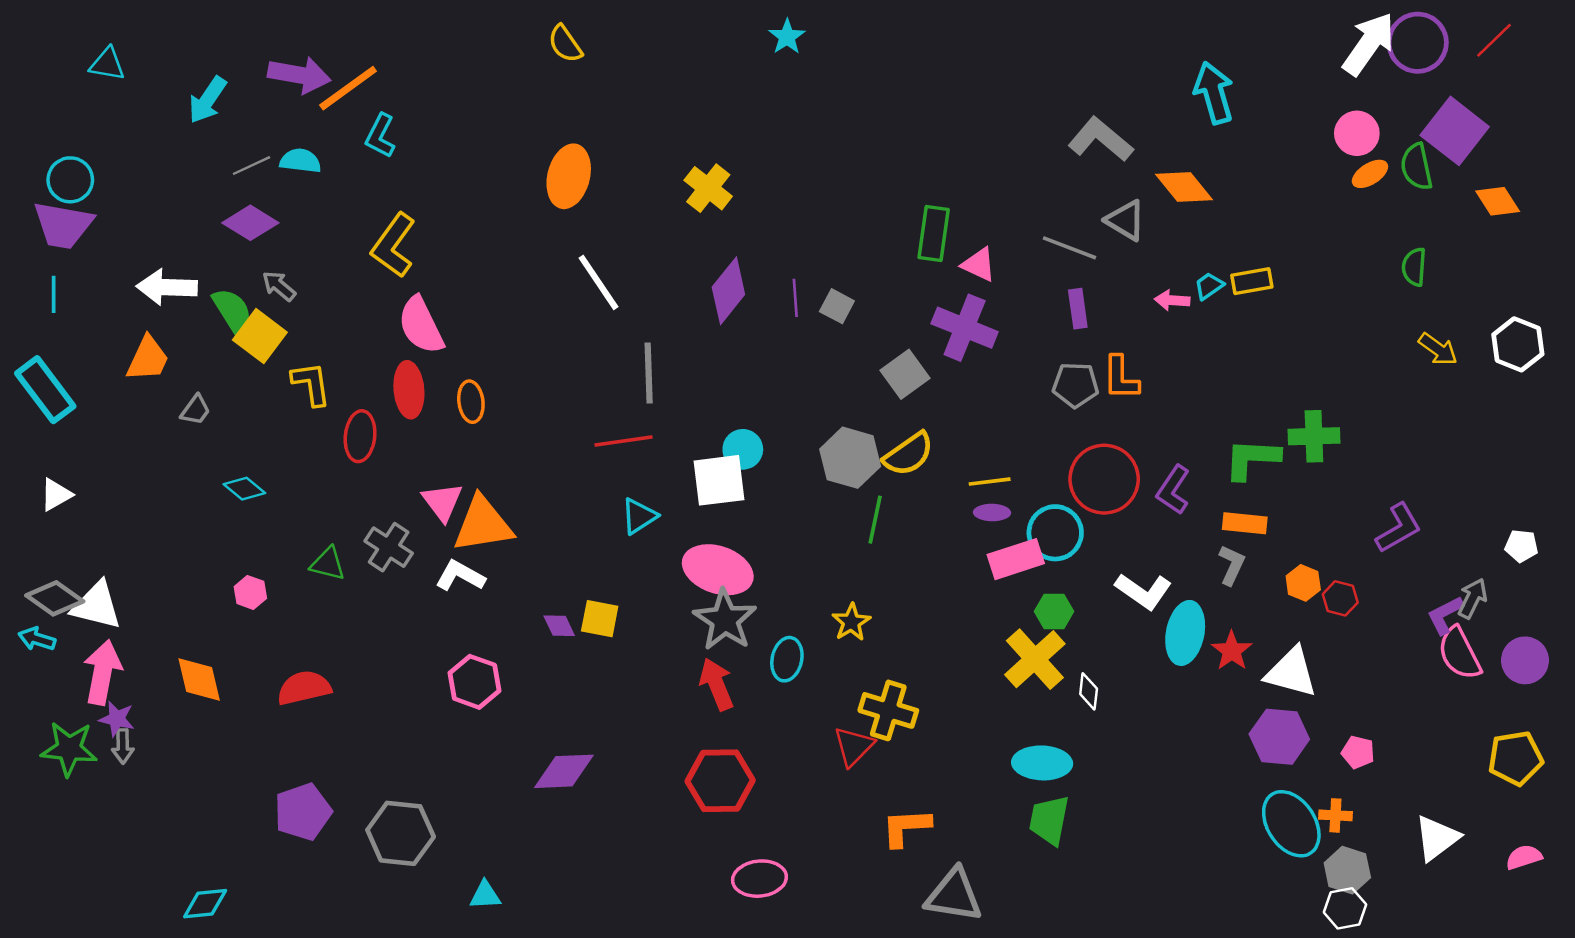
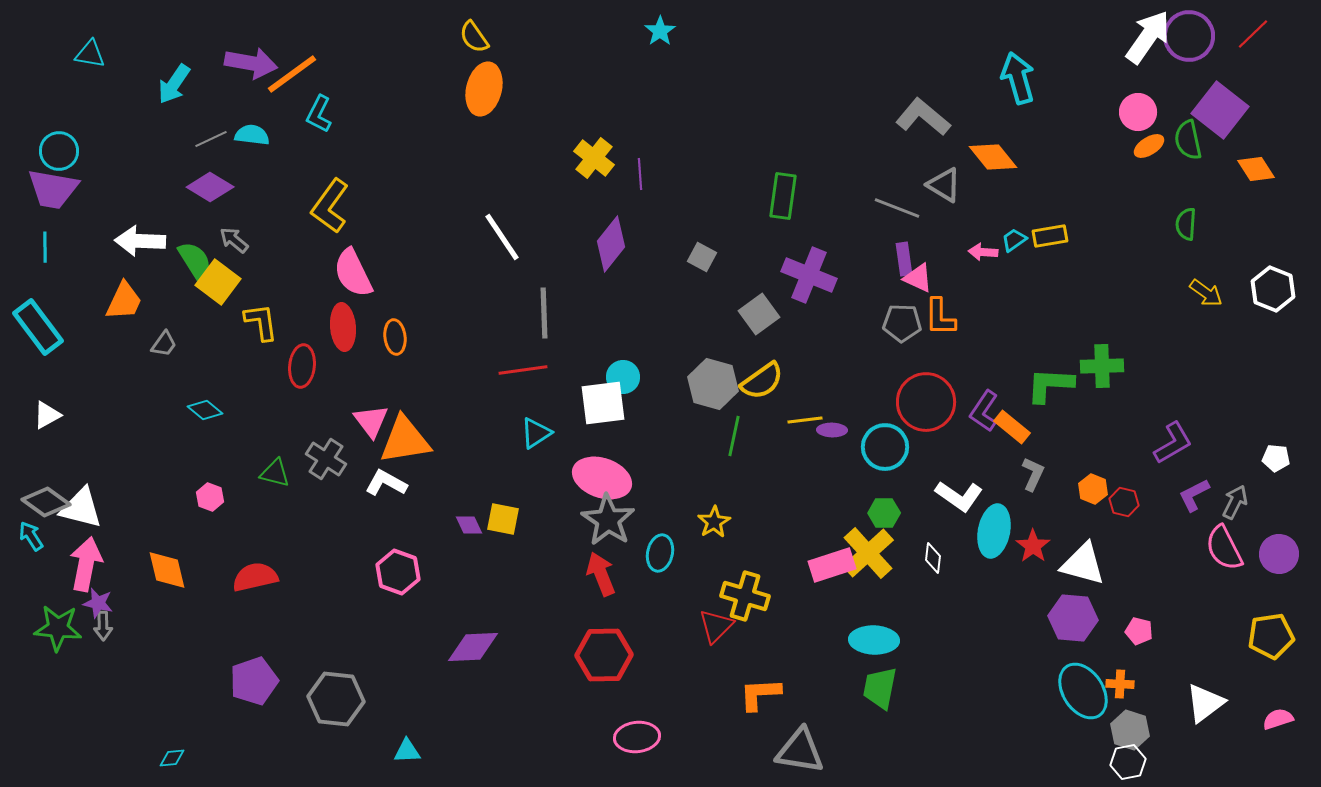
orange ellipse: (569, 176) -> (484, 89), moved
pink triangle: (979, 265) -> (918, 278), moved
purple line: (795, 298) -> (640, 174), moved
yellow line: (990, 482) -> (805, 420), moved
orange rectangle: (1245, 523) -> (1012, 427), moved, turned 33
pink rectangle: (1016, 559) -> (832, 565), moved
purple L-shape: (1445, 615) -> (1194, 495), moved
cyan arrow: (37, 639) -> (31, 536), turned 40
white diamond: (1089, 691) -> (933, 558), moved
cyan diamond: (205, 904) -> (172, 758), size x0.7

